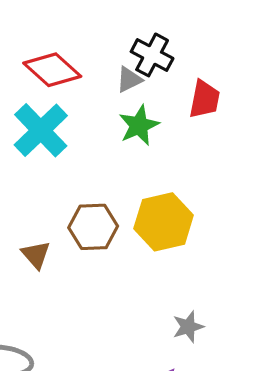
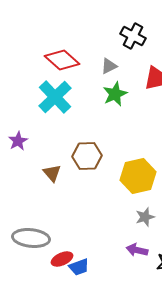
black cross: (152, 55) -> (133, 36), moved
yellow hexagon: (164, 222) -> (138, 176), moved

